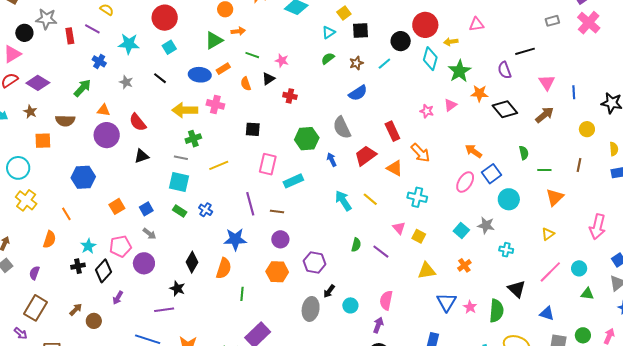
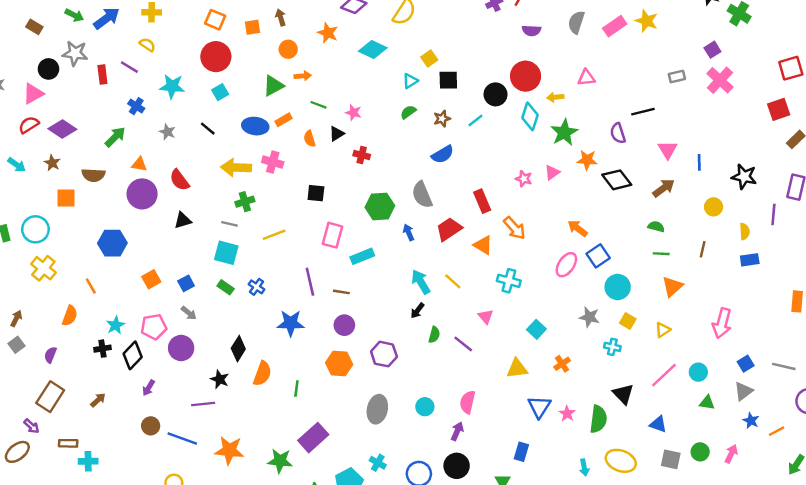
green semicircle: (524, 153) -> (656, 227), moved, turned -64
cyan square: (461, 231) -> (536, 329), moved
yellow square: (419, 236) -> (628, 321), moved
orange semicircle: (224, 268) -> (262, 374), moved
black arrow: (329, 291) -> (417, 311), moved
brown circle: (94, 321) -> (151, 426), moved

